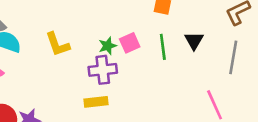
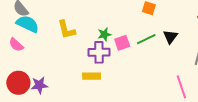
pink square: (130, 43) -> (122, 43), moved
green line: (163, 47) -> (146, 39), turned 66

